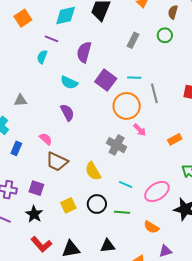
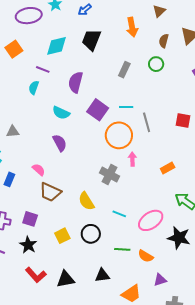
pink arrow: (140, 130) -> (132, 159), turned -136
green line: (122, 212) -> (122, 249), moved

